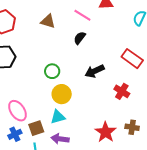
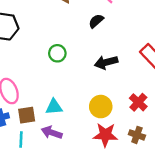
red cross: (122, 91) -> (138, 102), moved
yellow circle: (62, 94) -> (101, 107), moved
red star: (106, 132) -> (105, 135), turned 30

